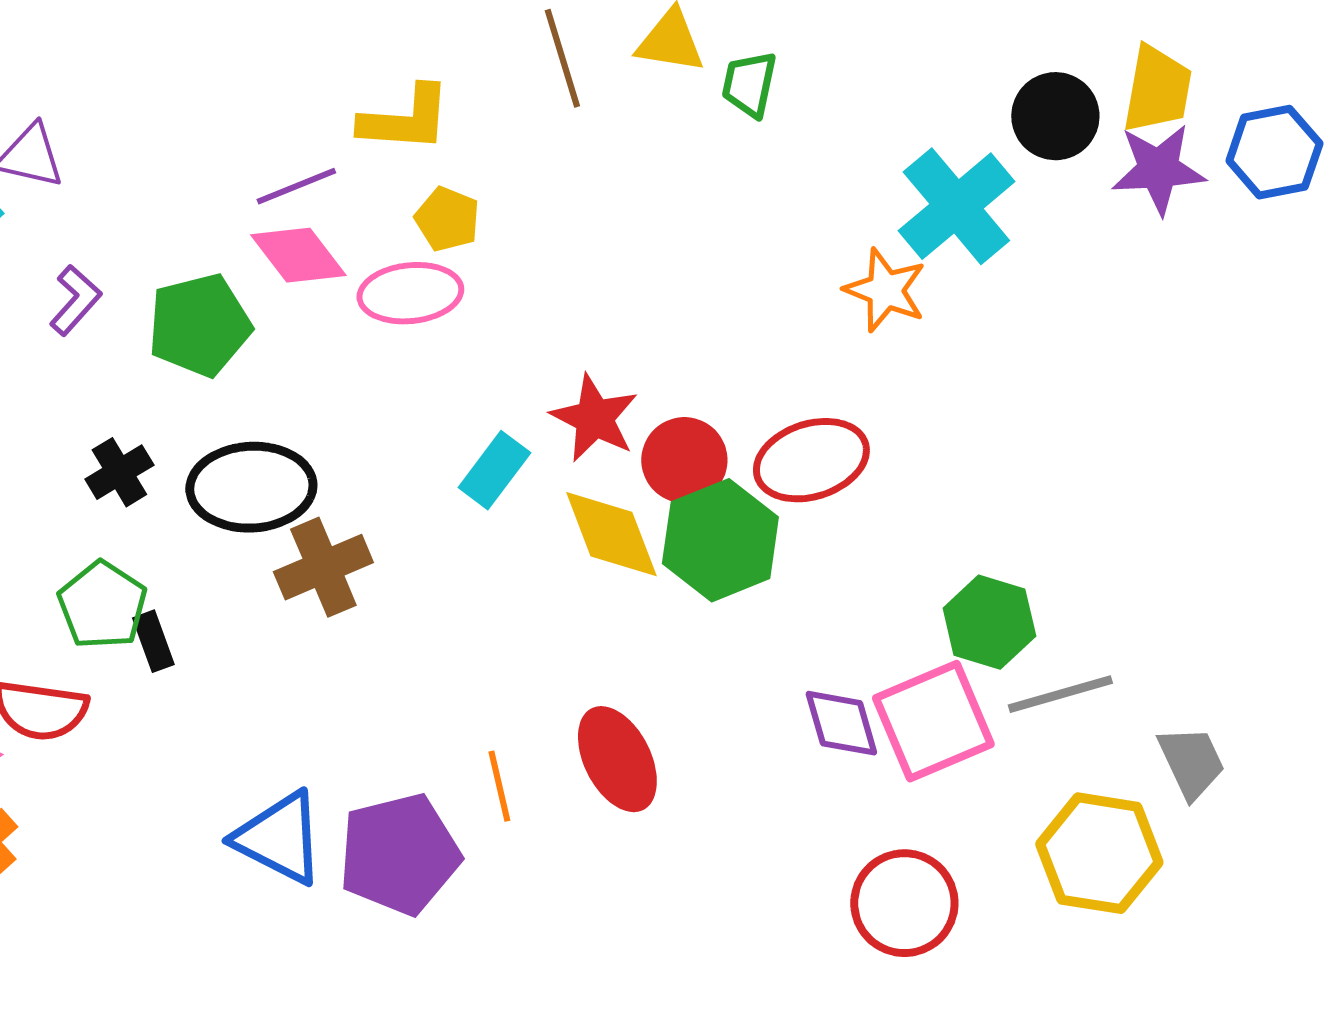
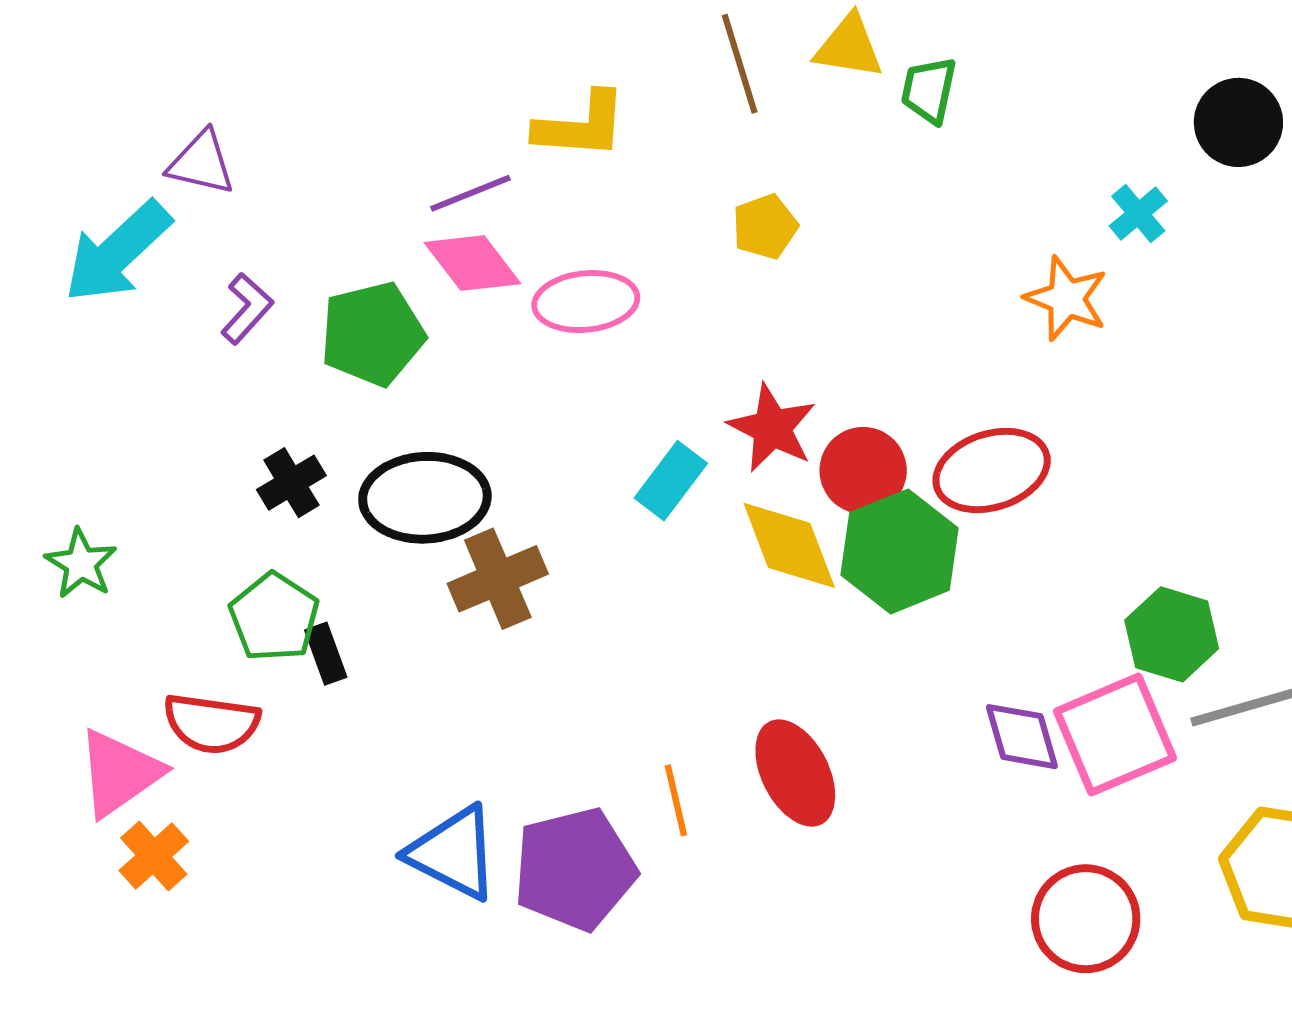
cyan cross: (956, 206) -> (1138, 213), size x0.5
yellow pentagon: (447, 219) -> (765, 227), moved, turned 30

